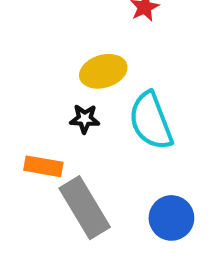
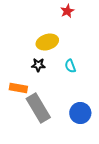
cyan semicircle: (151, 121) -> (70, 66), size x0.5

